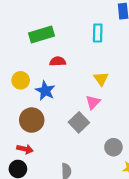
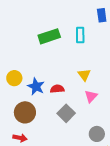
green rectangle: (41, 35) -> (49, 36), moved
red semicircle: (58, 61) -> (57, 89), moved
pink triangle: (93, 102) -> (91, 96), moved

